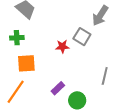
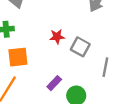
gray square: (82, 37) -> (80, 47), moved

